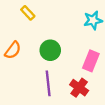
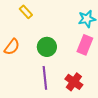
pink rectangle: (91, 61) -> (85, 45), moved

